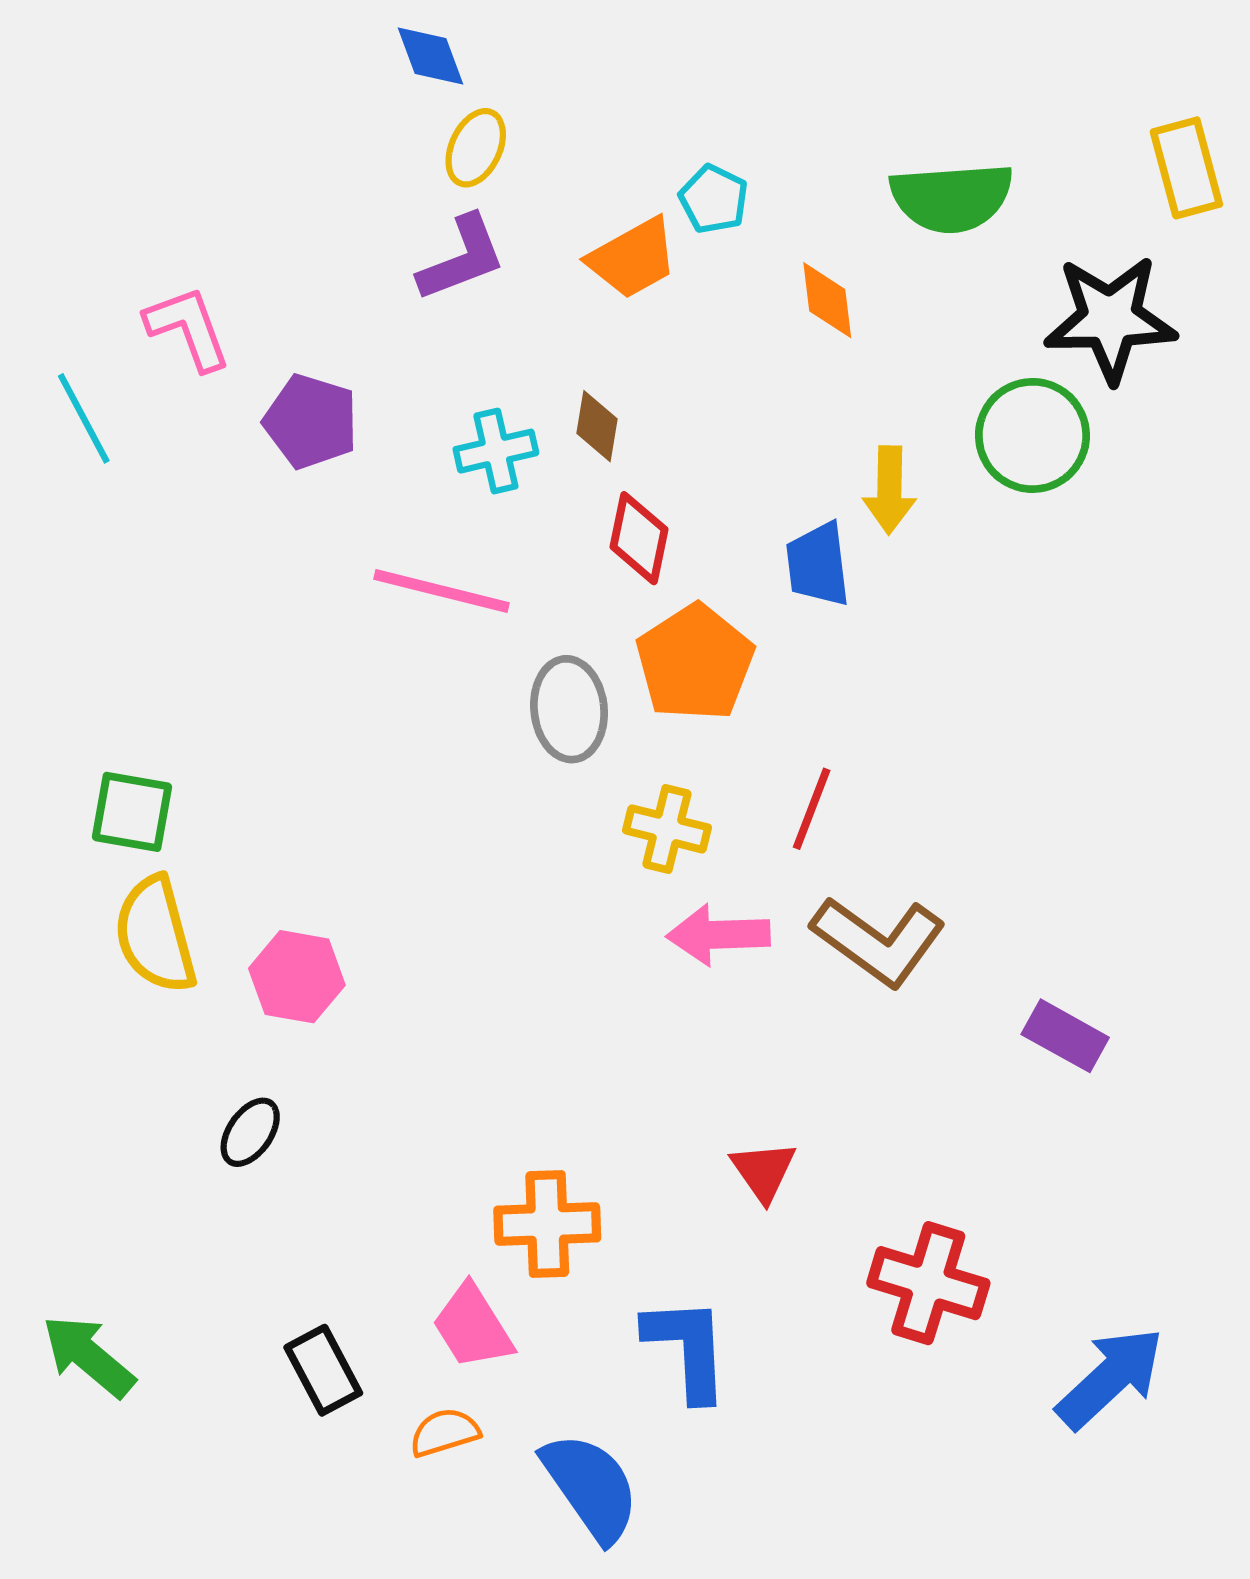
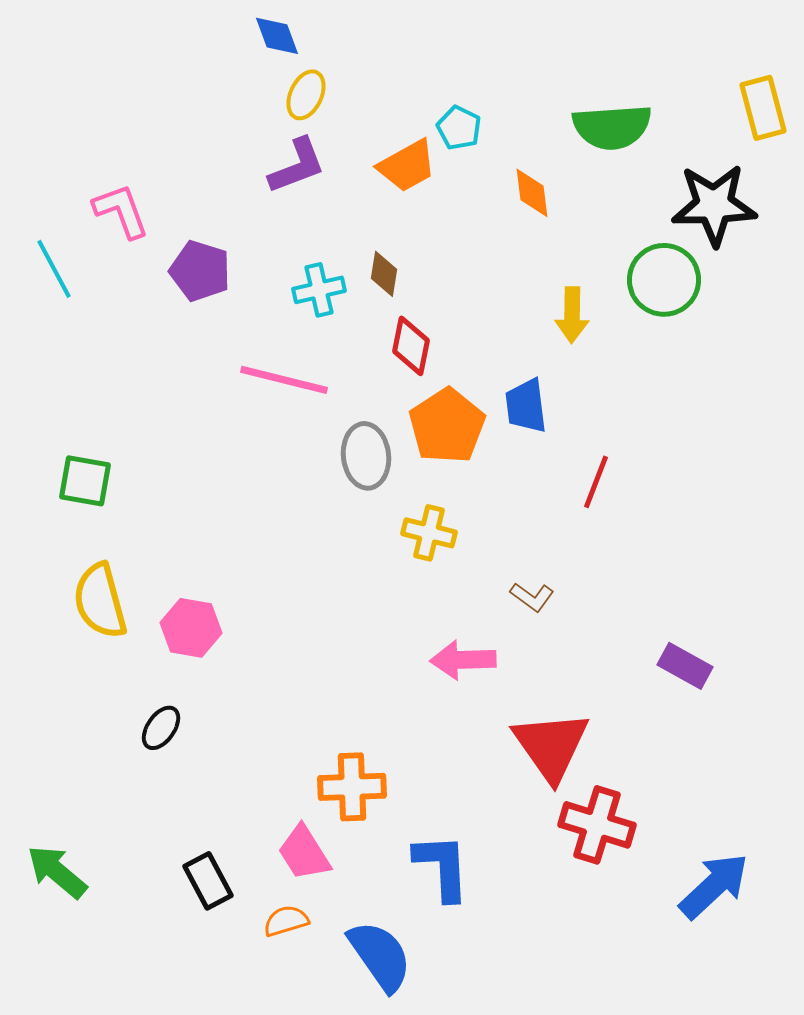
blue trapezoid: (818, 565) -> (526, 406), moved
red line: (812, 809) -> (596, 482), moved
green square: (132, 812) -> (85, 481), moved
pink arrow: (718, 935) -> (463, 660), moved
brown L-shape: (879, 941) -> (532, 597), moved, size x0.5
red triangle: (763, 1171) -> (551, 746), moved, size x1.8

